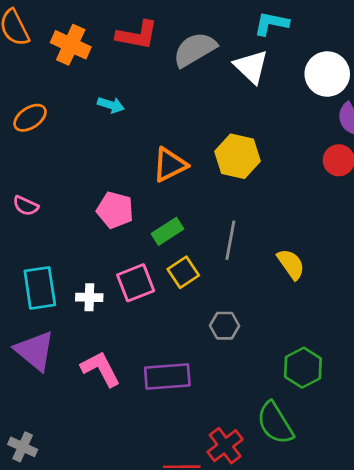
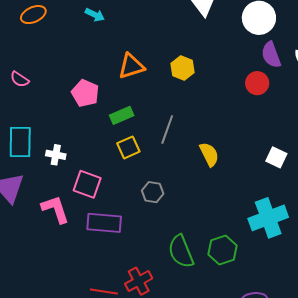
yellow hexagon: (237, 156) -> (183, 68), size x0.7
pink square: (136, 283) -> (87, 184), moved, turned 32
green hexagon: (303, 368) -> (223, 250), moved
green semicircle: (275, 423) -> (181, 251), moved

